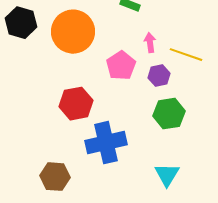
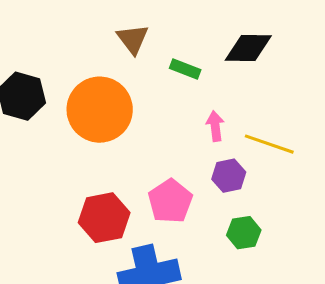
pink pentagon: (121, 66) -> (170, 201), moved
green hexagon: (169, 114) -> (244, 233), size x0.7

